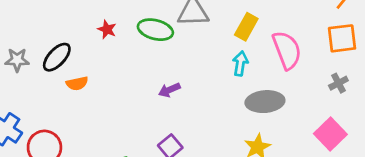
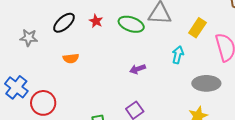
black ellipse: (57, 57) -> (64, 23), moved
cyan arrow: (240, 63) -> (178, 55), moved

